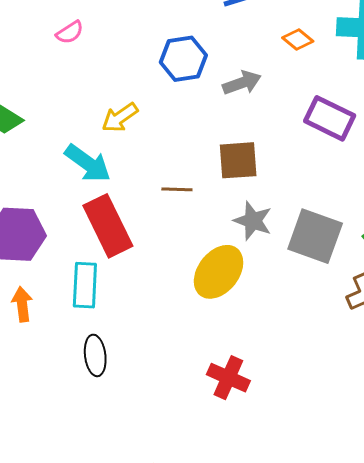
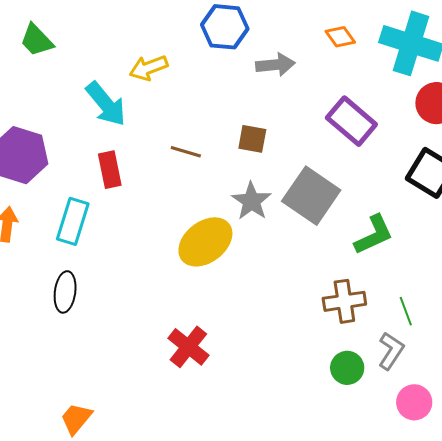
brown square: (238, 160) -> (252, 139), size x0.7
red rectangle: (108, 226) -> (110, 170), size x0.6
gray square: (315, 236) -> (311, 196), moved

